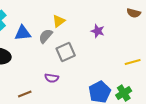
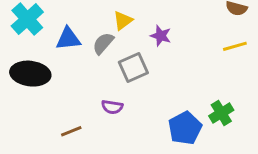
purple star: (98, 31) -> (161, 36), moved
yellow line: (133, 62) -> (235, 46), moved
green cross: (124, 93) -> (221, 113), moved

